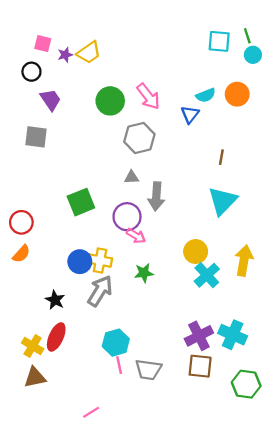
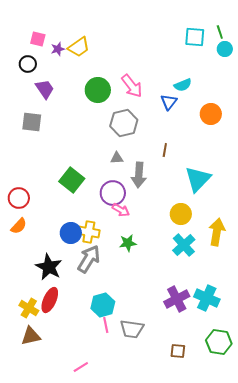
orange circle: (237, 94) -> (211, 114), moved
brown line: (221, 157) -> (165, 150), moved
green square: (81, 202) -> (72, 180), turned -30
yellow circle: (196, 252) -> (181, 214), moved
black star: (55, 300) -> (49, 267), size x1.5
brown square: (200, 366) -> (178, 351), moved, size x0.7

